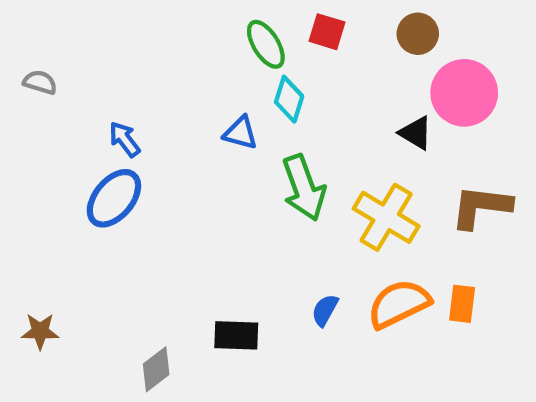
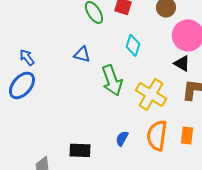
cyan diamond: (289, 99) -> (133, 45), moved
black triangle: (416, 133) -> (182, 63), moved
orange semicircle: (399, 304) -> (157, 135), turned -56

